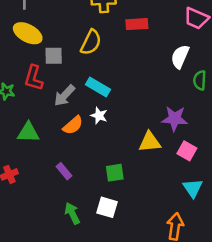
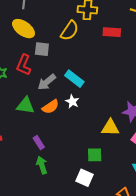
yellow semicircle: (91, 42) -> (70, 31), moved
green triangle: (28, 132) -> (25, 105), moved
green square: (115, 173) -> (95, 155), moved
white square: (107, 207) -> (85, 178), moved
green arrow: (72, 213) -> (42, 165), moved

